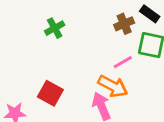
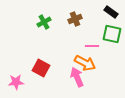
brown cross: (124, 24) -> (75, 19), moved
pink line: (123, 62) -> (92, 46), turned 32

